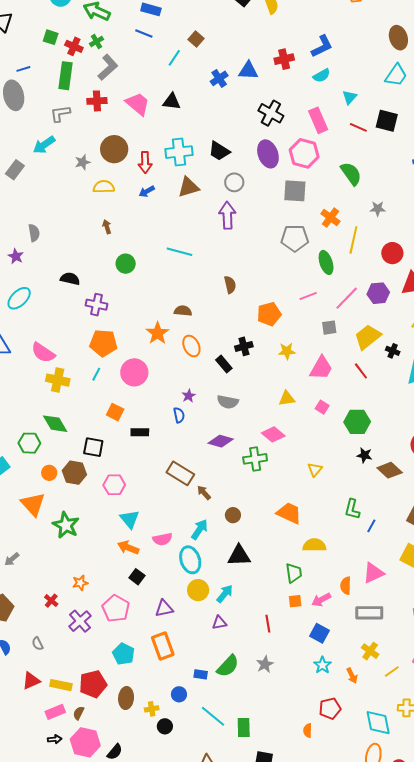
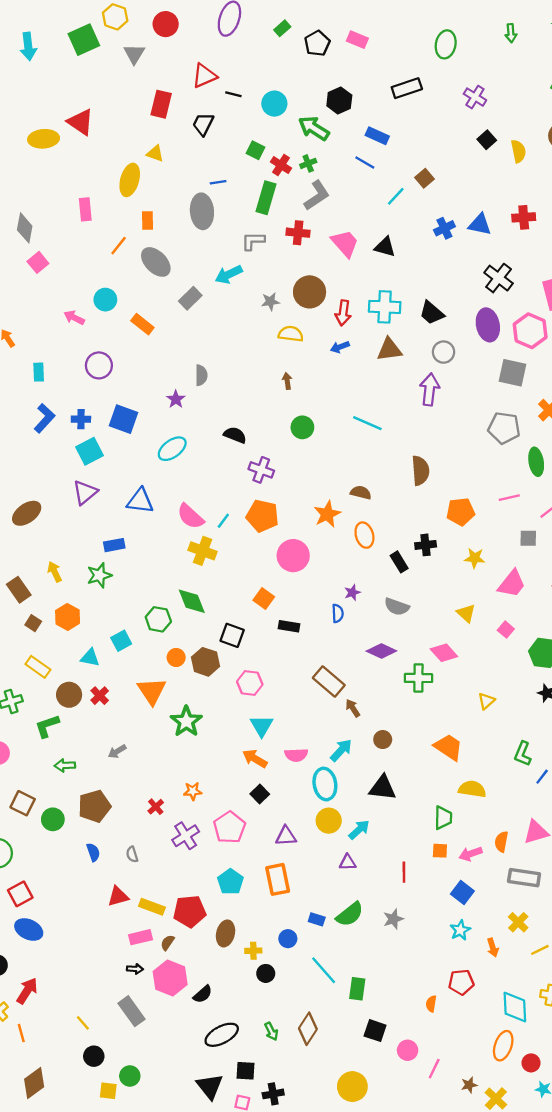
brown semicircle: (230, 285) -> (420, 471), size x1.4
cyan line: (96, 374) -> (223, 521), moved
yellow triangle: (287, 398) -> (466, 613), turned 42

